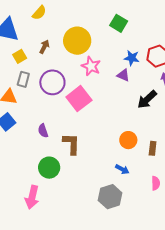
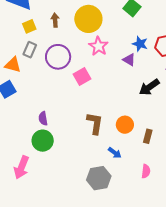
brown arrow: (44, 47) -> (55, 20), turned -40
pink square: (79, 99) -> (82, 77), size x0.7
purple semicircle: (43, 131) -> (43, 118), moved
brown L-shape: (71, 144) -> (95, 123), moved

